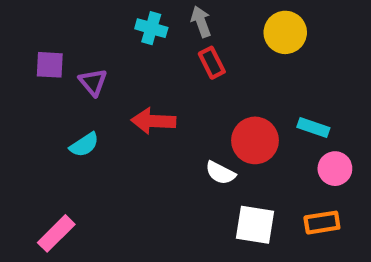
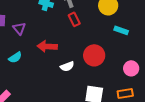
cyan rectangle: (313, 127) -> (121, 30), moved
white semicircle: (220, 173) -> (67, 66), moved, turned -48

